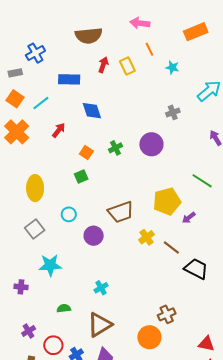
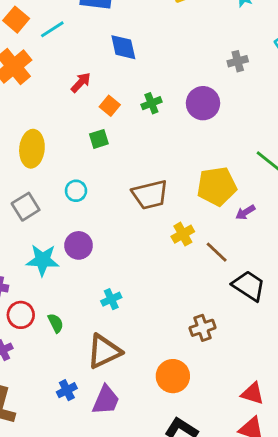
red arrow: (59, 130) -> (81, 83), moved
purple circle: (94, 236) -> (79, 245), moved
green semicircle: (64, 308) -> (56, 323), turned 64
brown cross: (167, 314) -> (203, 328), moved
red circle: (53, 345) -> (21, 315), moved

